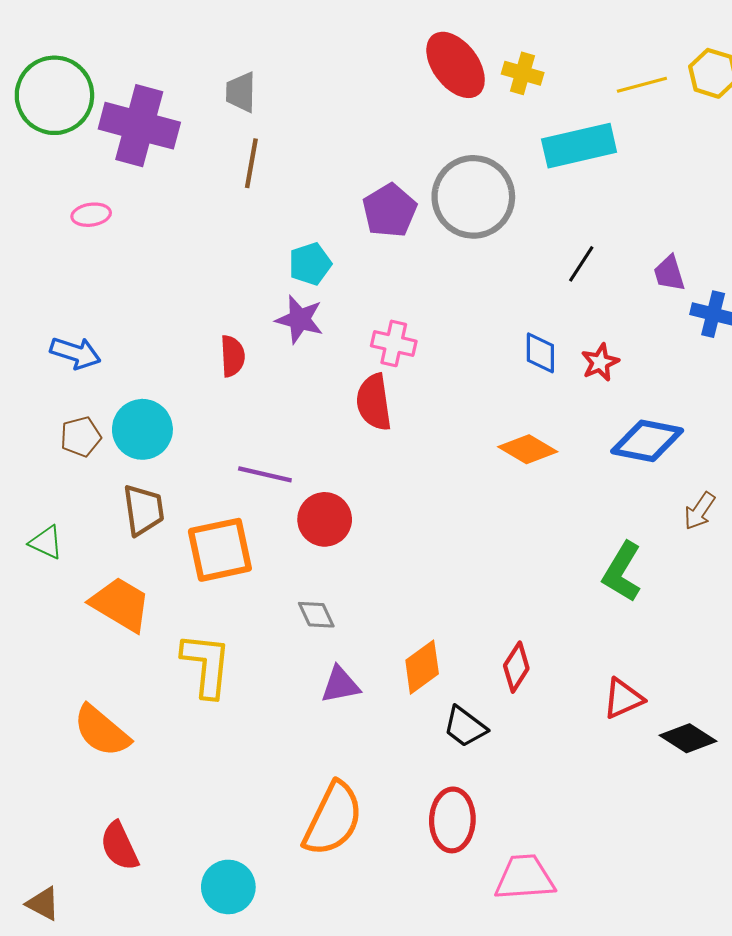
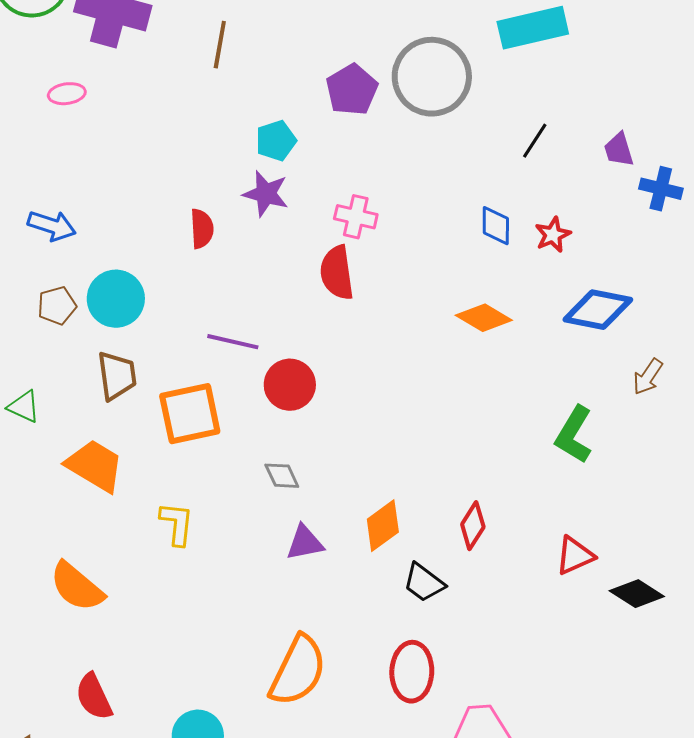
yellow L-shape: (206, 665) -> (177, 524), size x0.7

